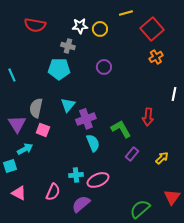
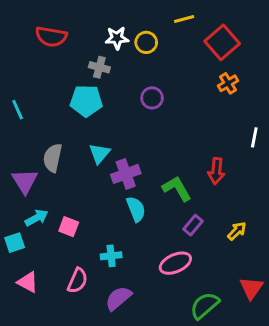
pink square: (43, 130) -> (69, 227), moved
pink ellipse: (98, 180) -> (175, 263), moved

